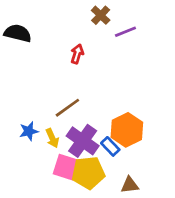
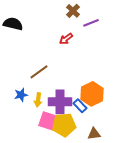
red arrow: (77, 54) -> (66, 39), moved, turned -144
brown line: (67, 108) -> (39, 72), moved
yellow arrow: (52, 138) -> (38, 100), turned 32
purple cross: (83, 141) -> (60, 102), turned -35

